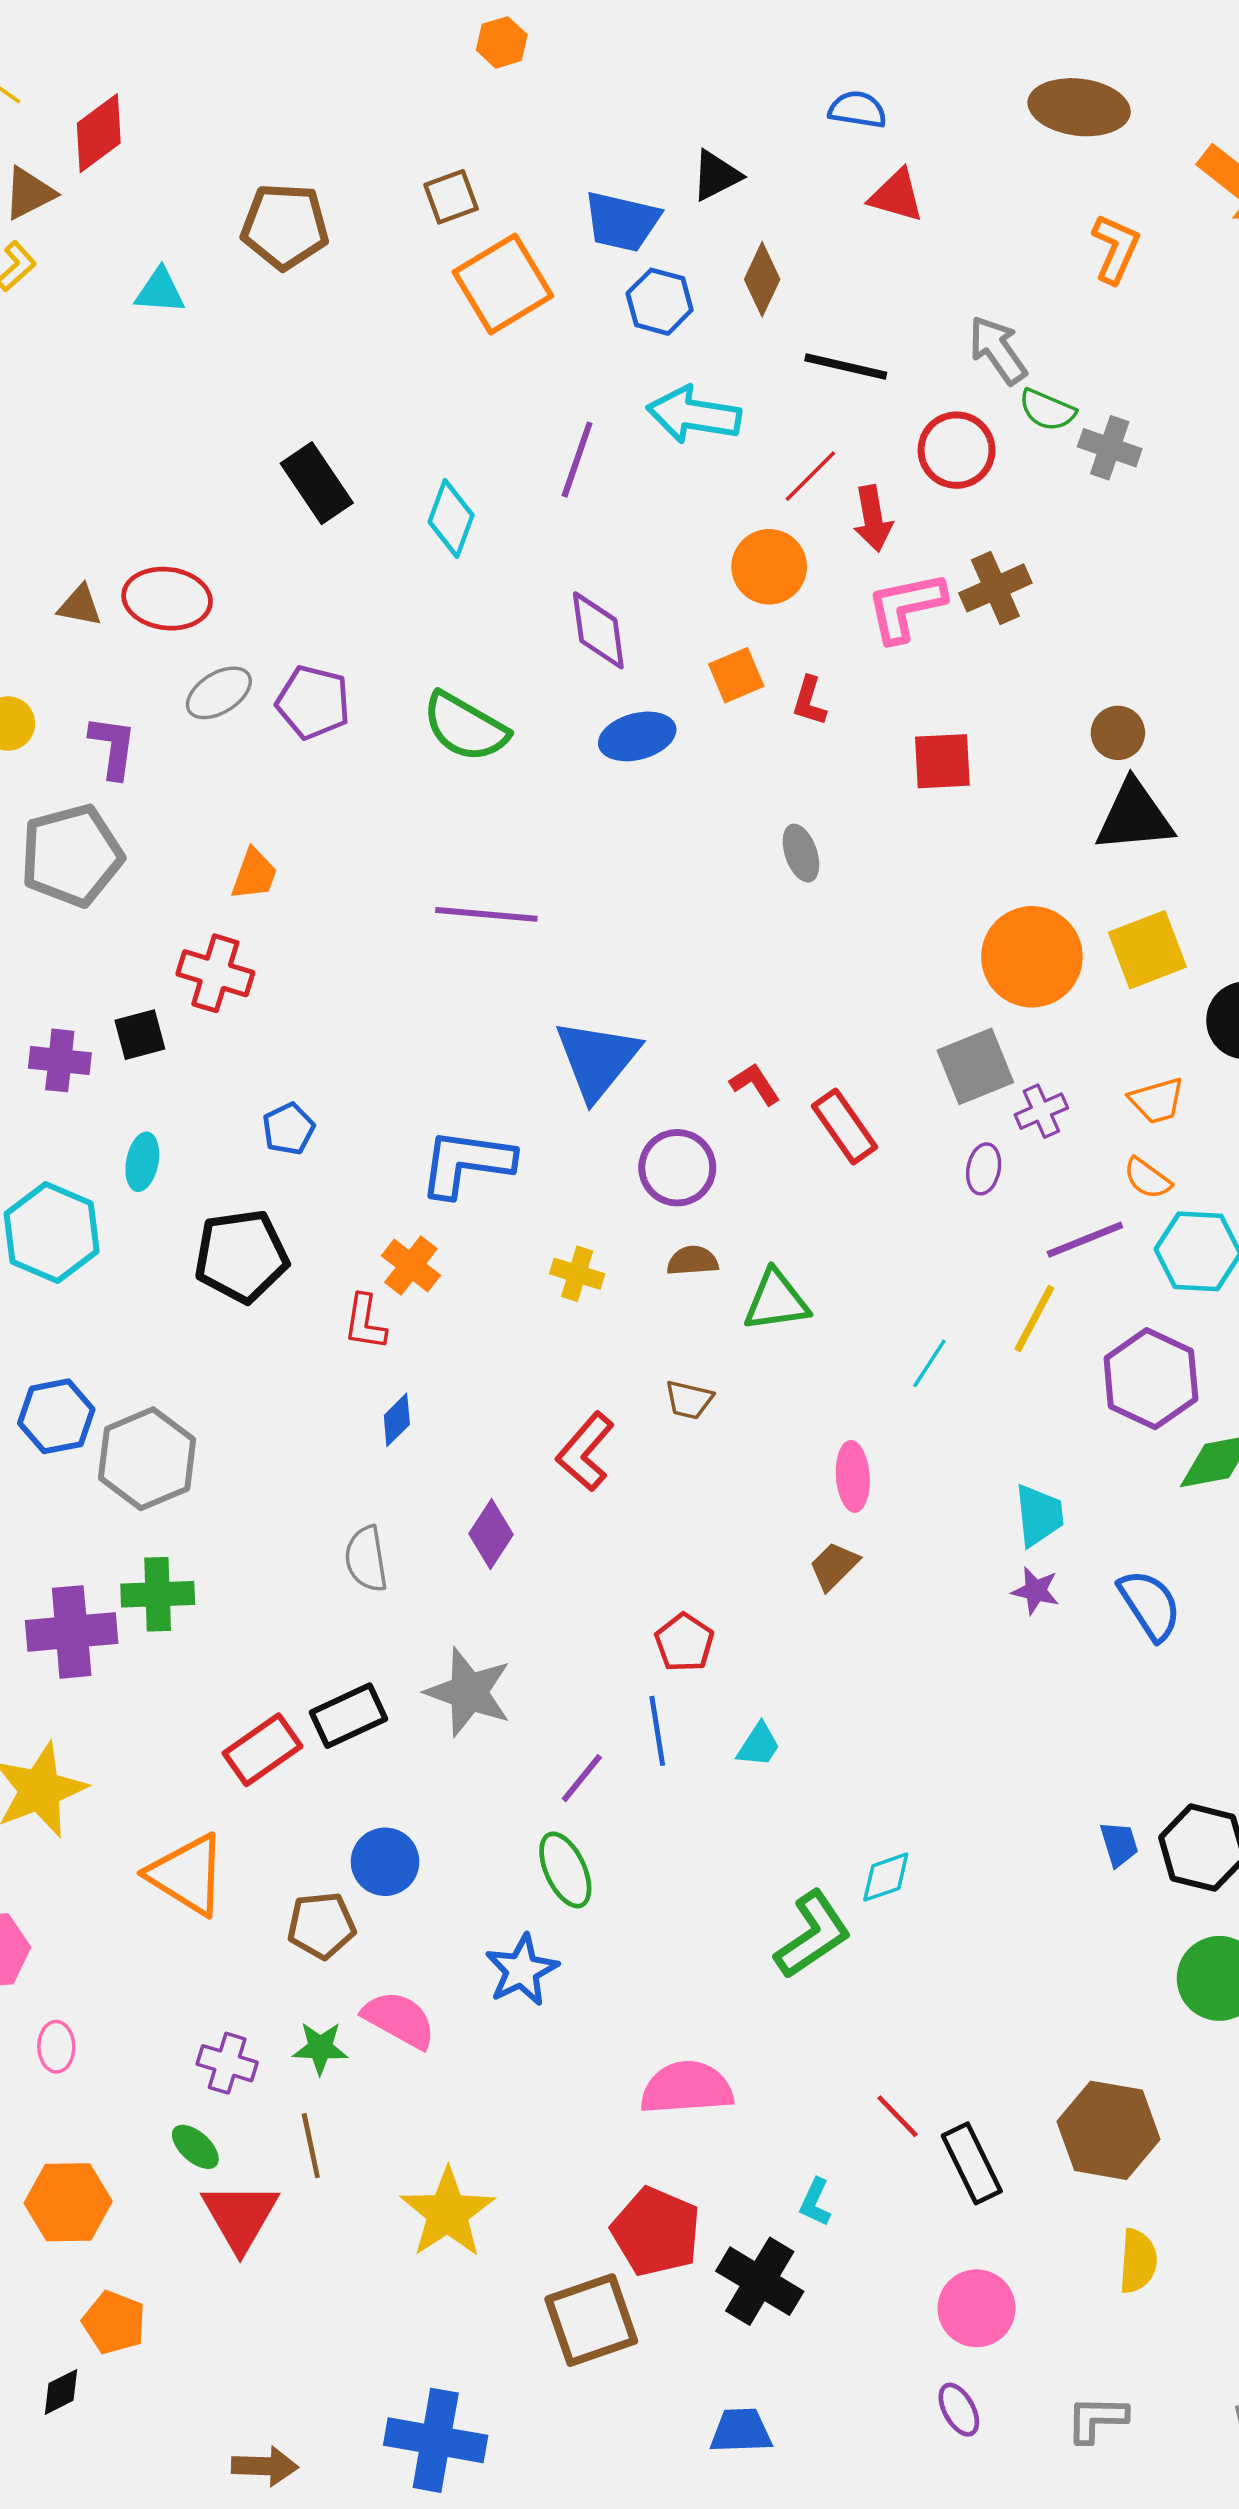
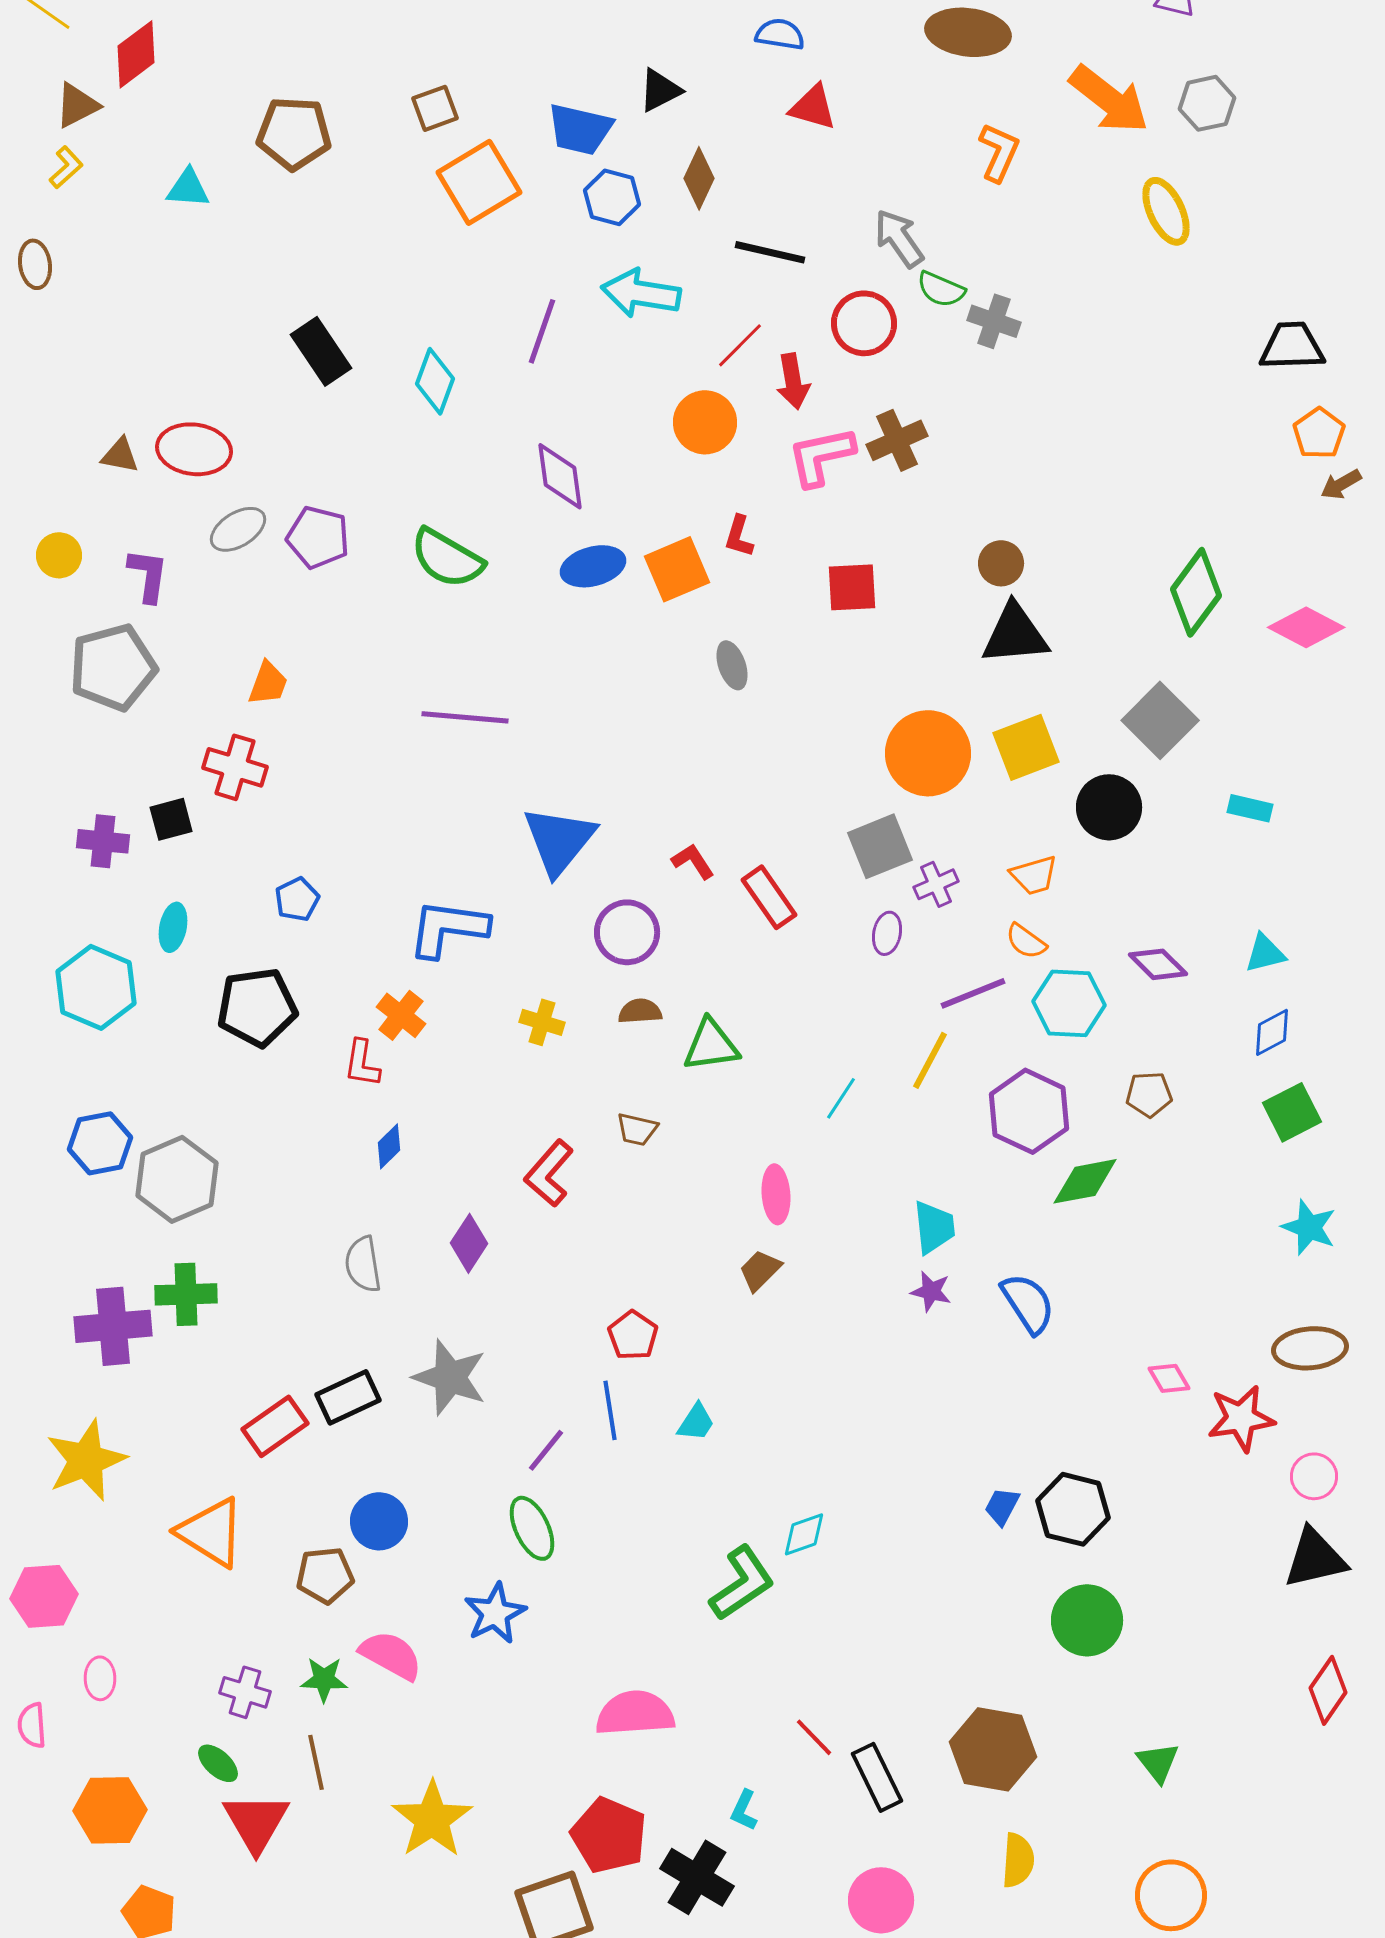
orange square: (736, 675) -> (677, 569), moved, size x1.4
blue trapezoid: (1119, 1844) -> (1002, 1506), turned -135

